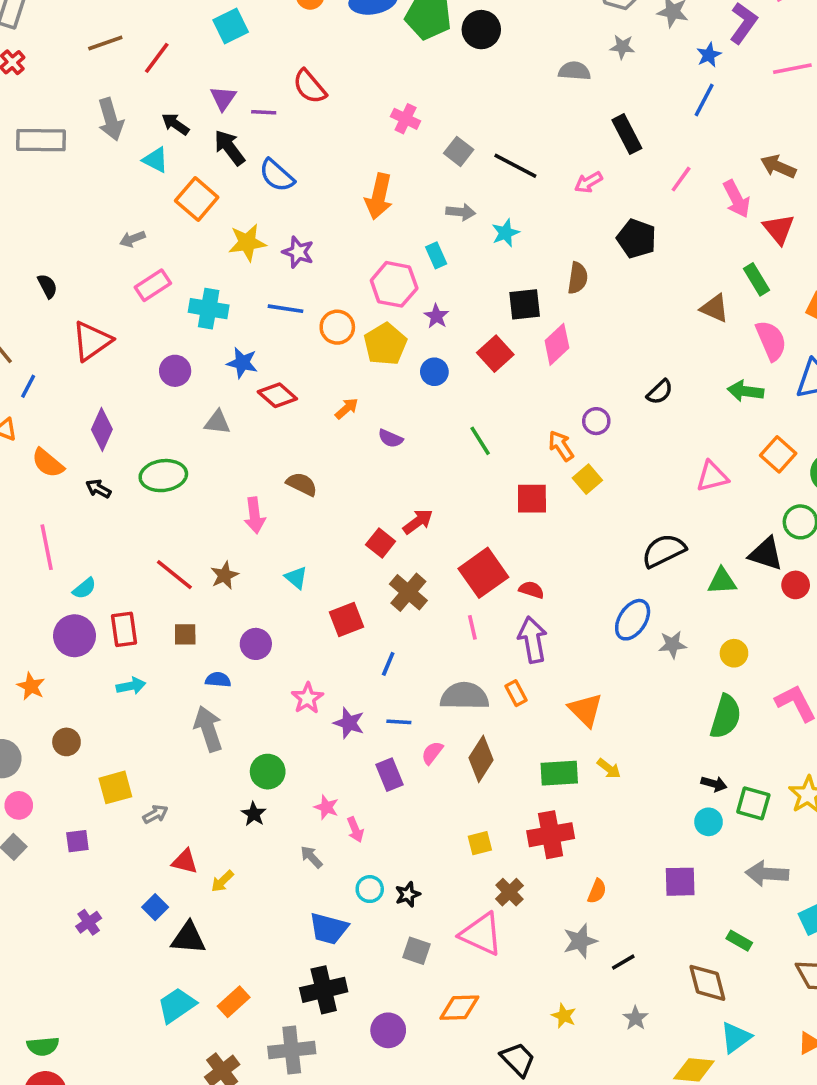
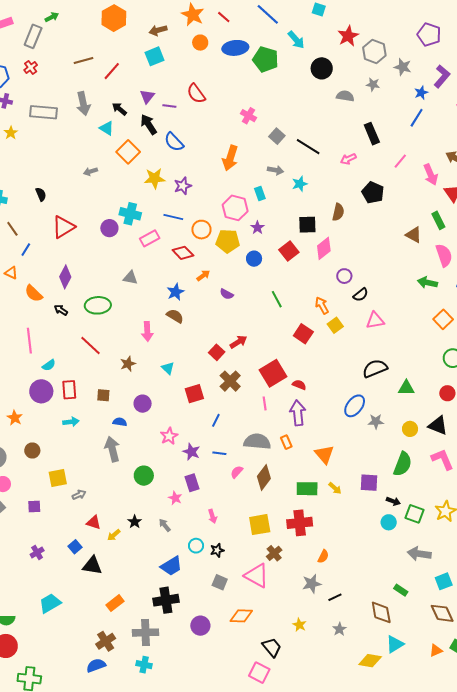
black circle: (481, 30) -> (322, 68), moved
purple star: (298, 252) -> (183, 186), turned 30
pink rectangle: (153, 285) -> (150, 238), moved
yellow pentagon: (385, 344) -> (228, 241), turned 30
blue star: (242, 363) -> (176, 292), moved, turned 30
purple circle: (175, 371) -> (109, 228), moved
black semicircle: (660, 392) -> (361, 295), moved
red diamond: (277, 395) -> (183, 253), moved
purple circle: (596, 421) -> (344, 276), moved
pink triangle: (712, 476) -> (375, 320), moved
red square: (532, 499) -> (303, 334), turned 30
black triangle: (766, 554) -> (438, 425), moved
red line: (174, 575) -> (90, 345), moved
purple rectangle: (390, 775) -> (192, 483), moved
black star: (254, 814) -> (135, 522), moved
pink arrow: (355, 830) -> (213, 516), moved
yellow square: (480, 843) -> (260, 525), size x1.6
purple square: (680, 882) -> (369, 483), moved
blue trapezoid: (329, 929) -> (171, 566), turned -50
cyan trapezoid: (177, 1005) -> (50, 603), moved

